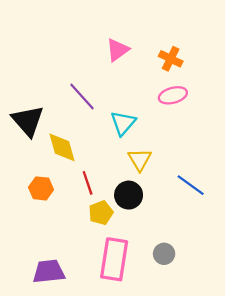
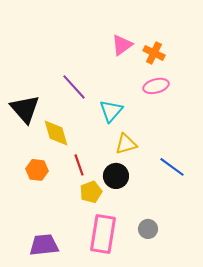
pink triangle: (117, 50) -> (122, 45), moved
yellow triangle: (140, 160) -> (126, 144), turned 45

